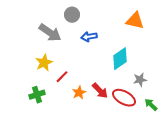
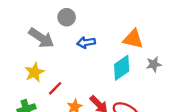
orange triangle: (135, 21) -> (133, 39), moved
gray star: (140, 80) -> (154, 64), moved

